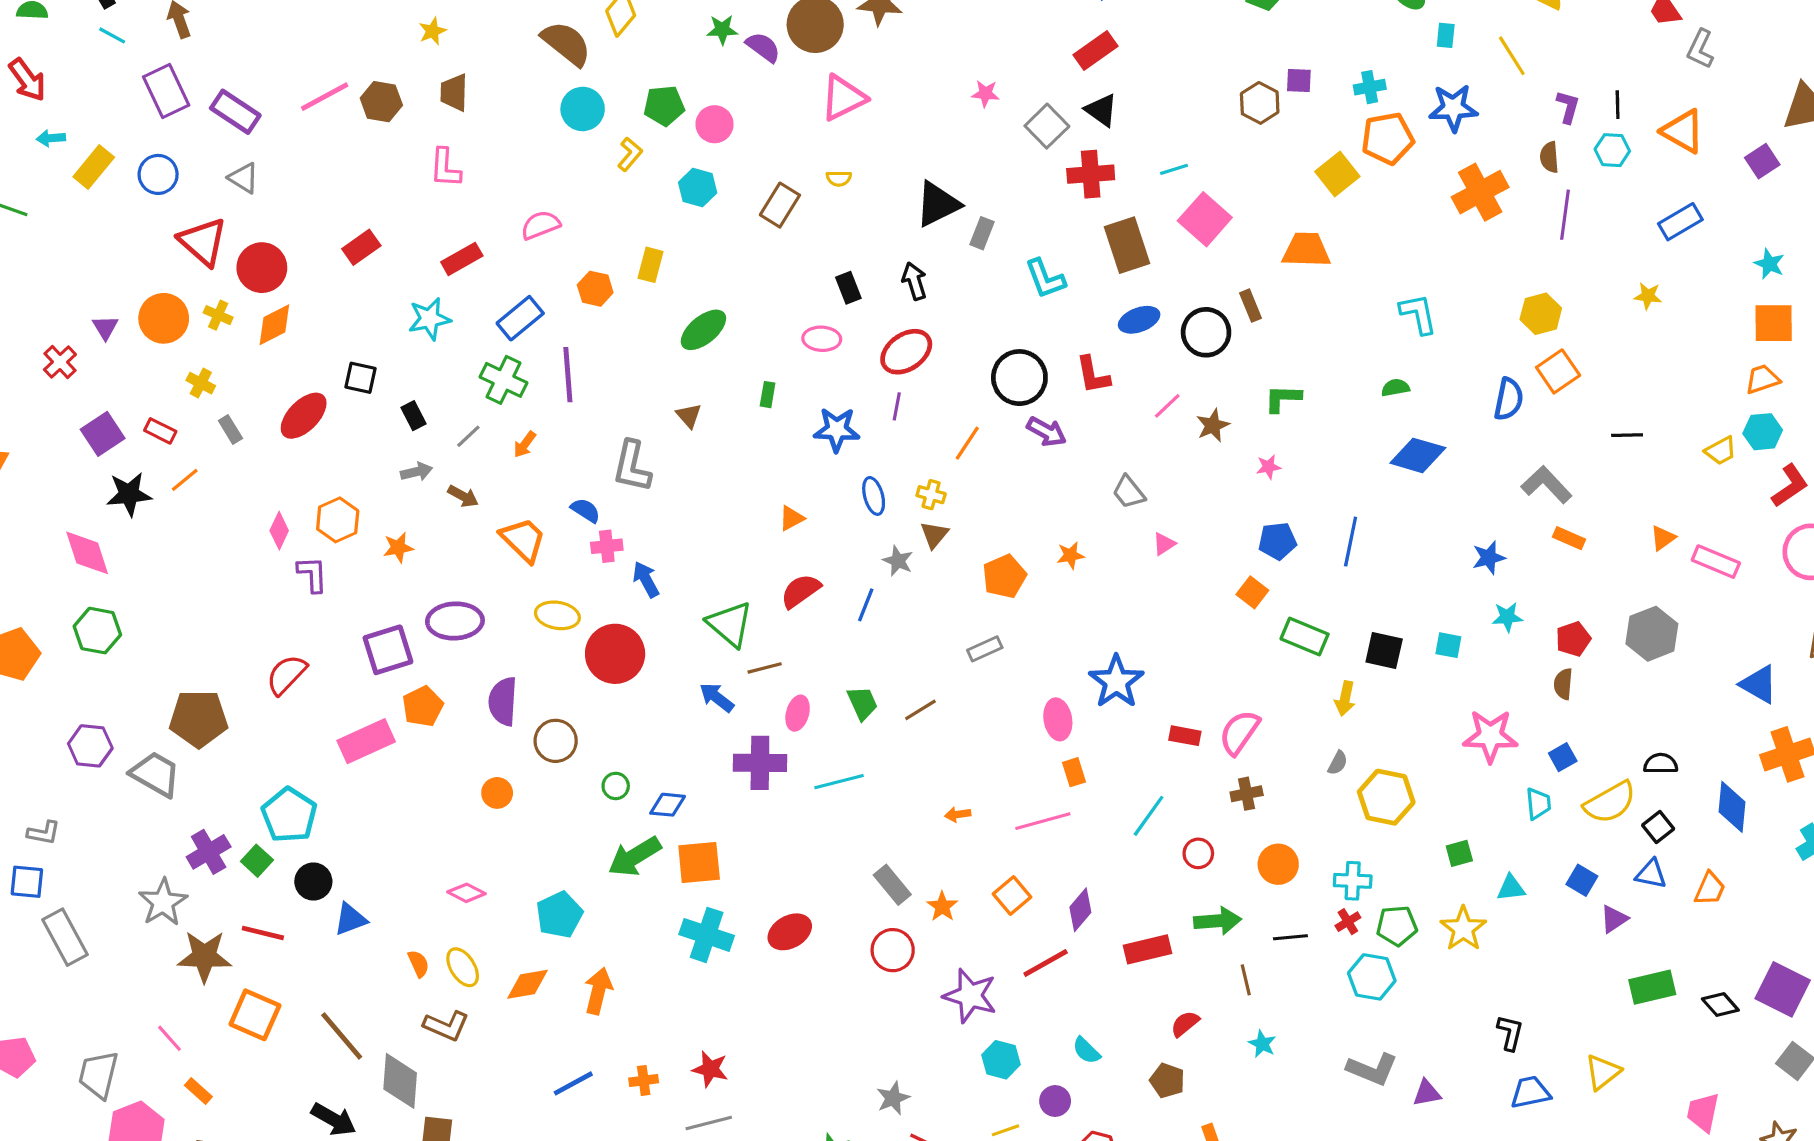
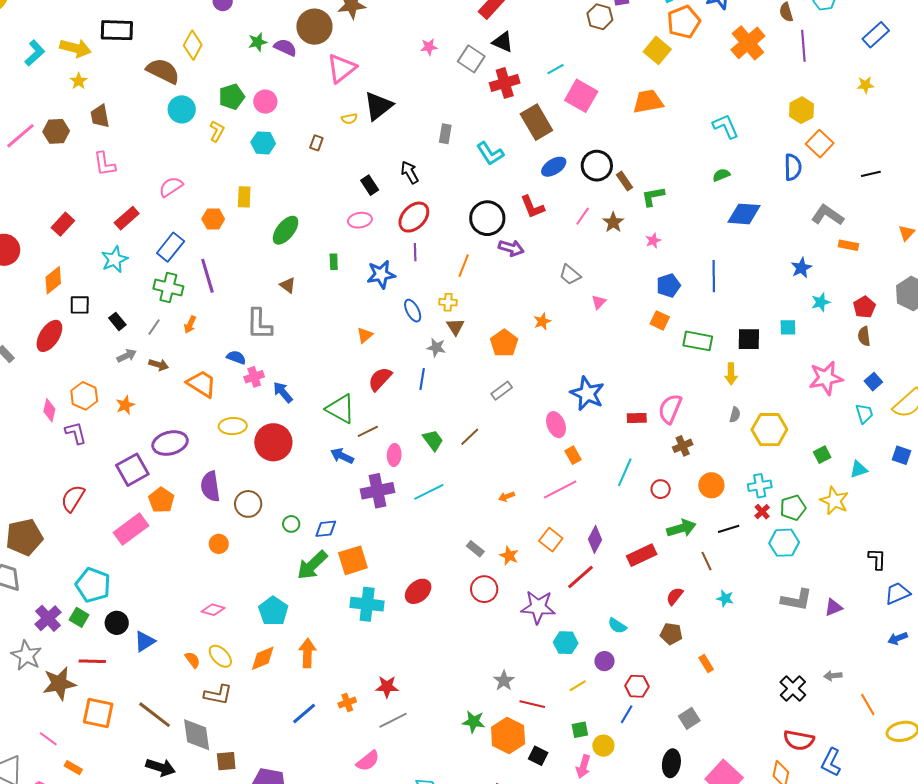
black triangle: (938, 204) -> (378, 106), moved
brown rectangle: (780, 205) -> (316, 143), size x0.6
brown rectangle: (1251, 306) -> (624, 181), moved
orange diamond: (274, 325) -> (53, 280), moved
gray rectangle: (892, 885) -> (475, 549), size x0.7

